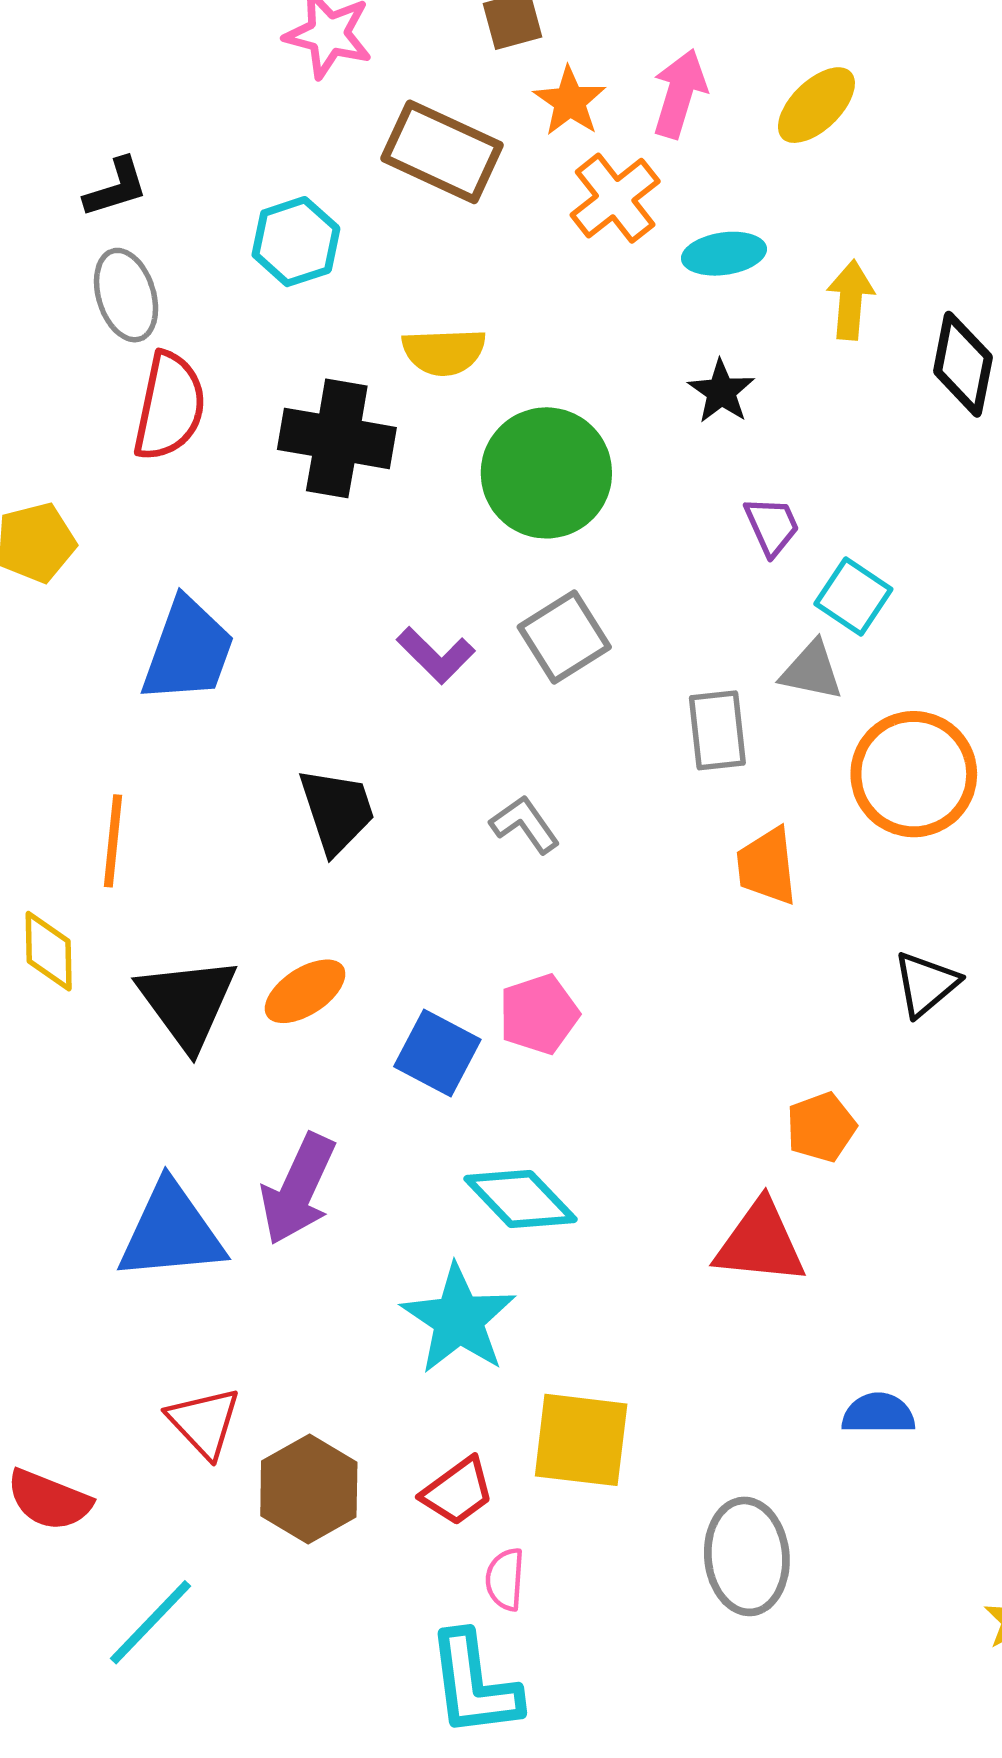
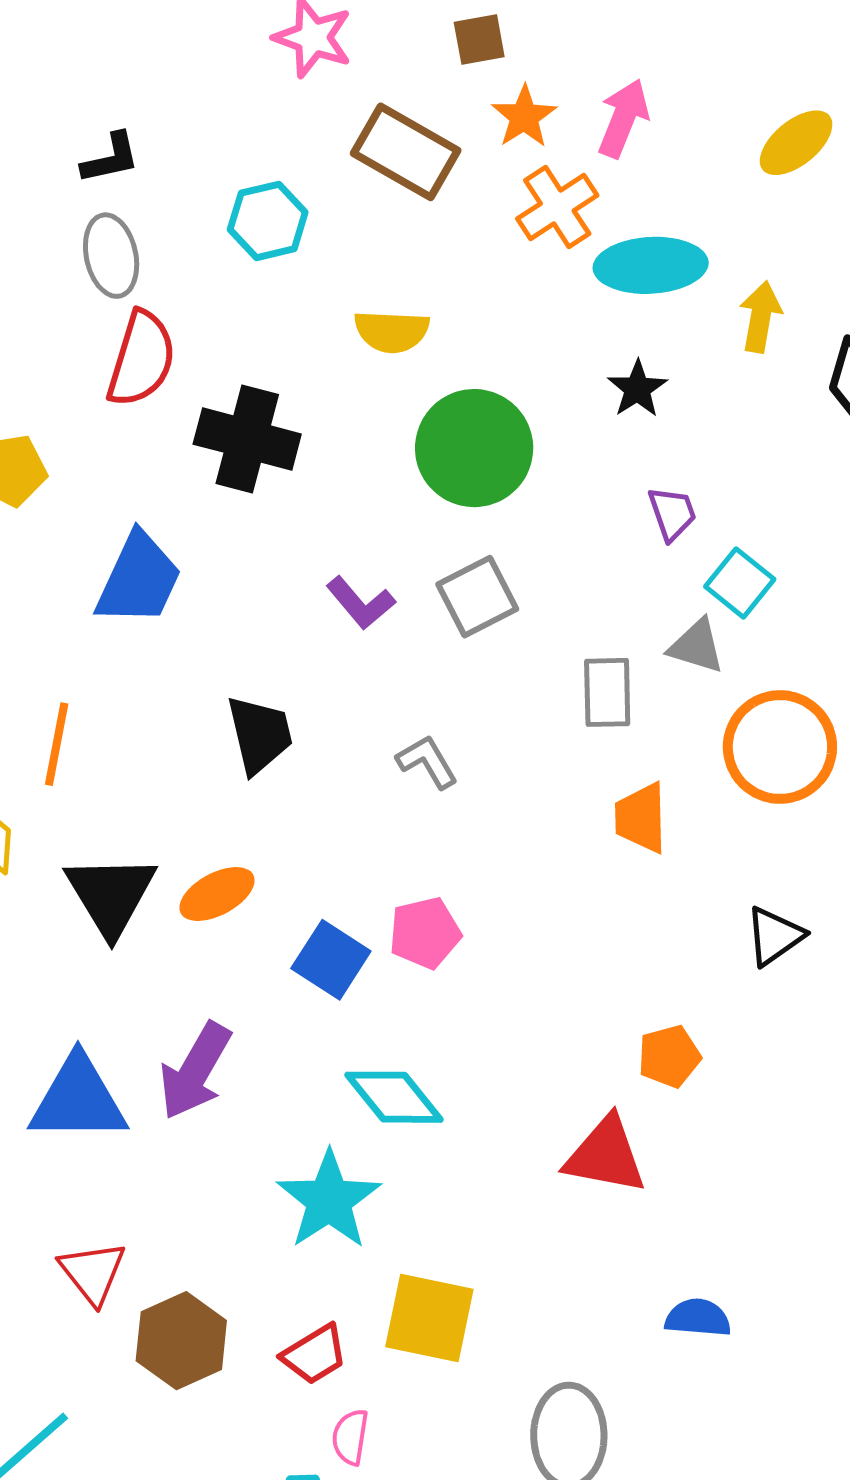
yellow ellipse: (816, 105) -> (796, 143), moved
cyan ellipse: (724, 254) -> (651, 265), size x1.5
black cross: (337, 438) -> (247, 439), moved

